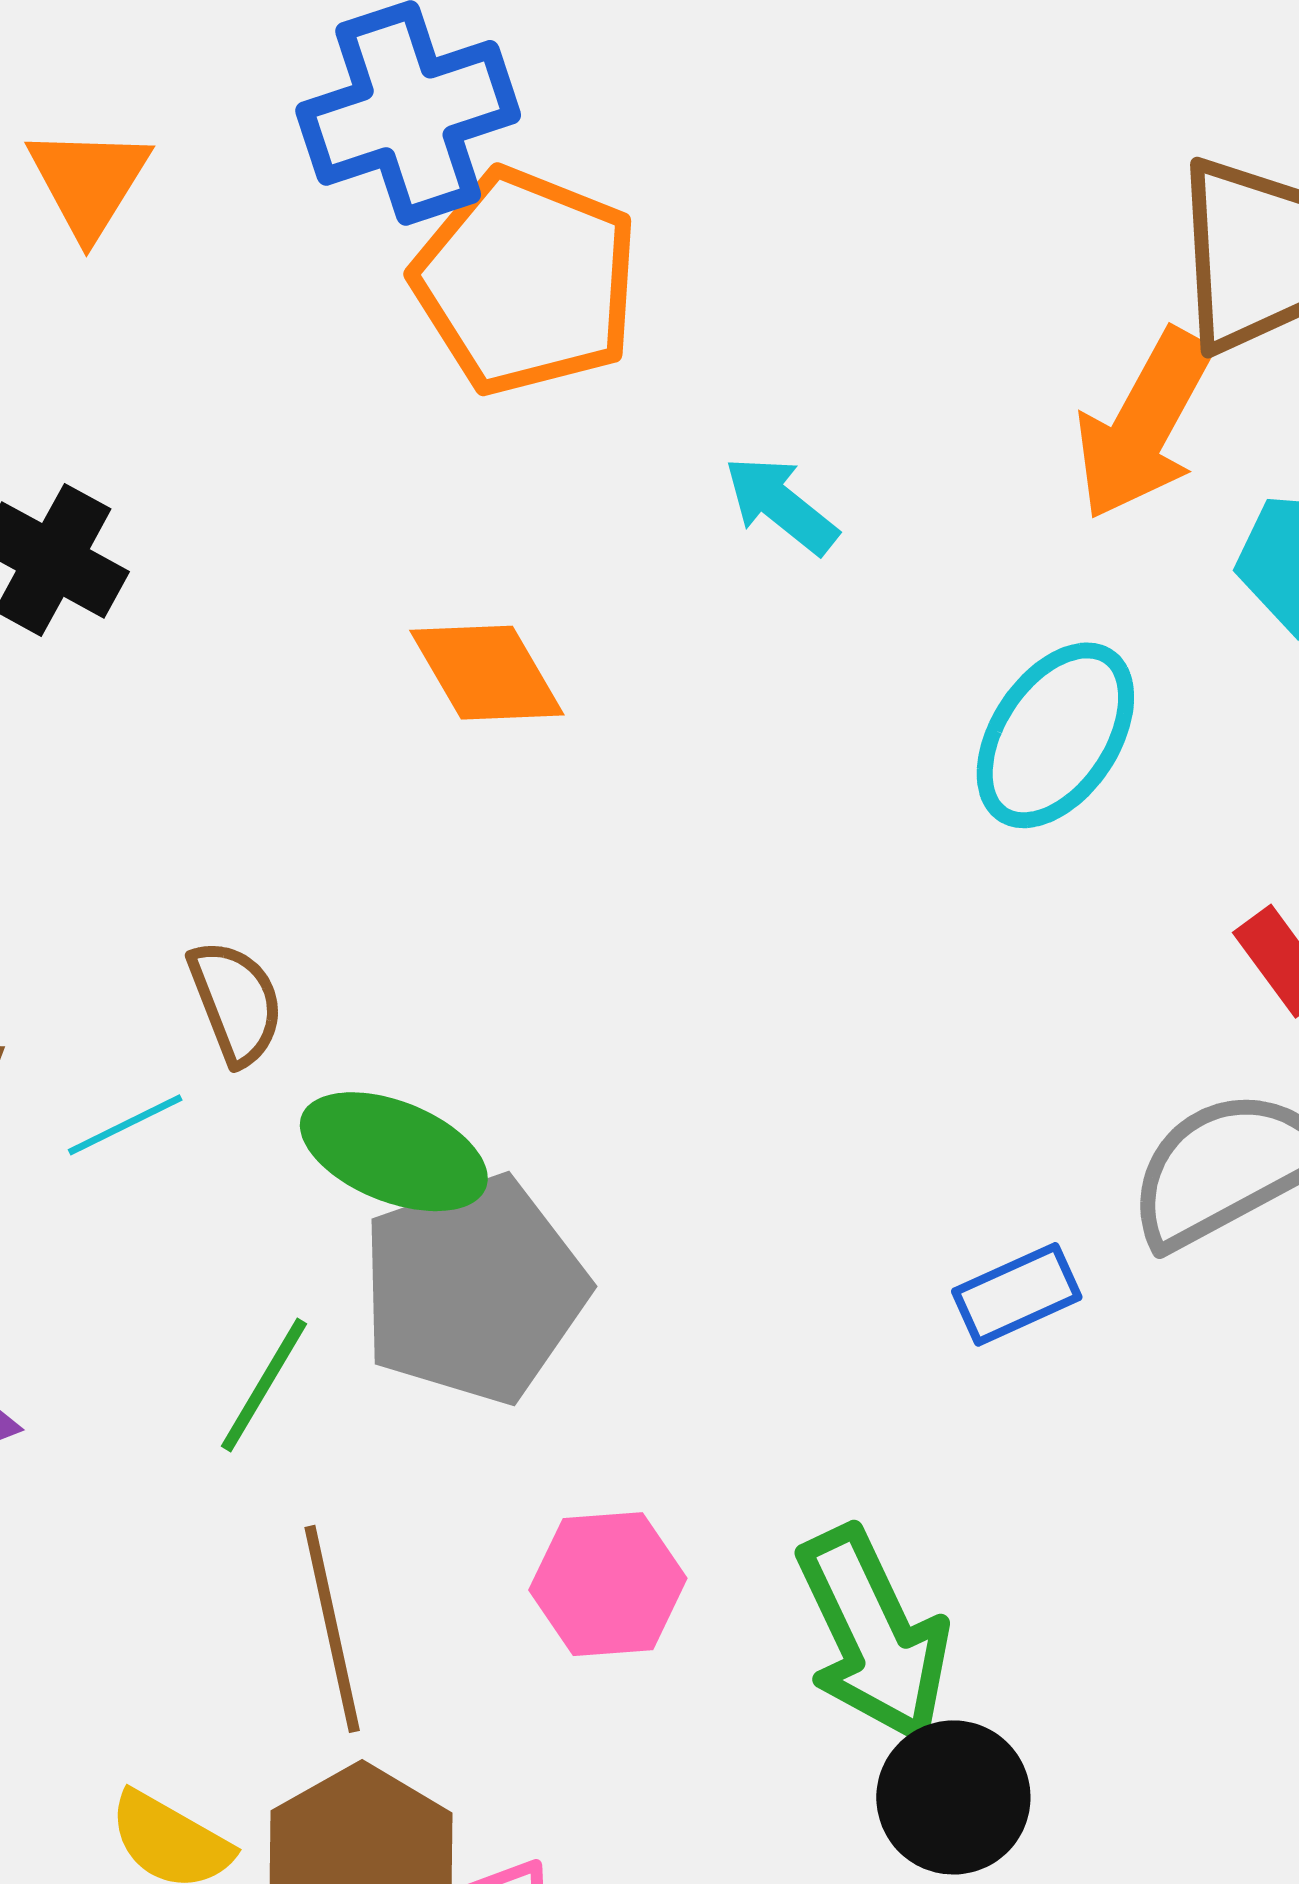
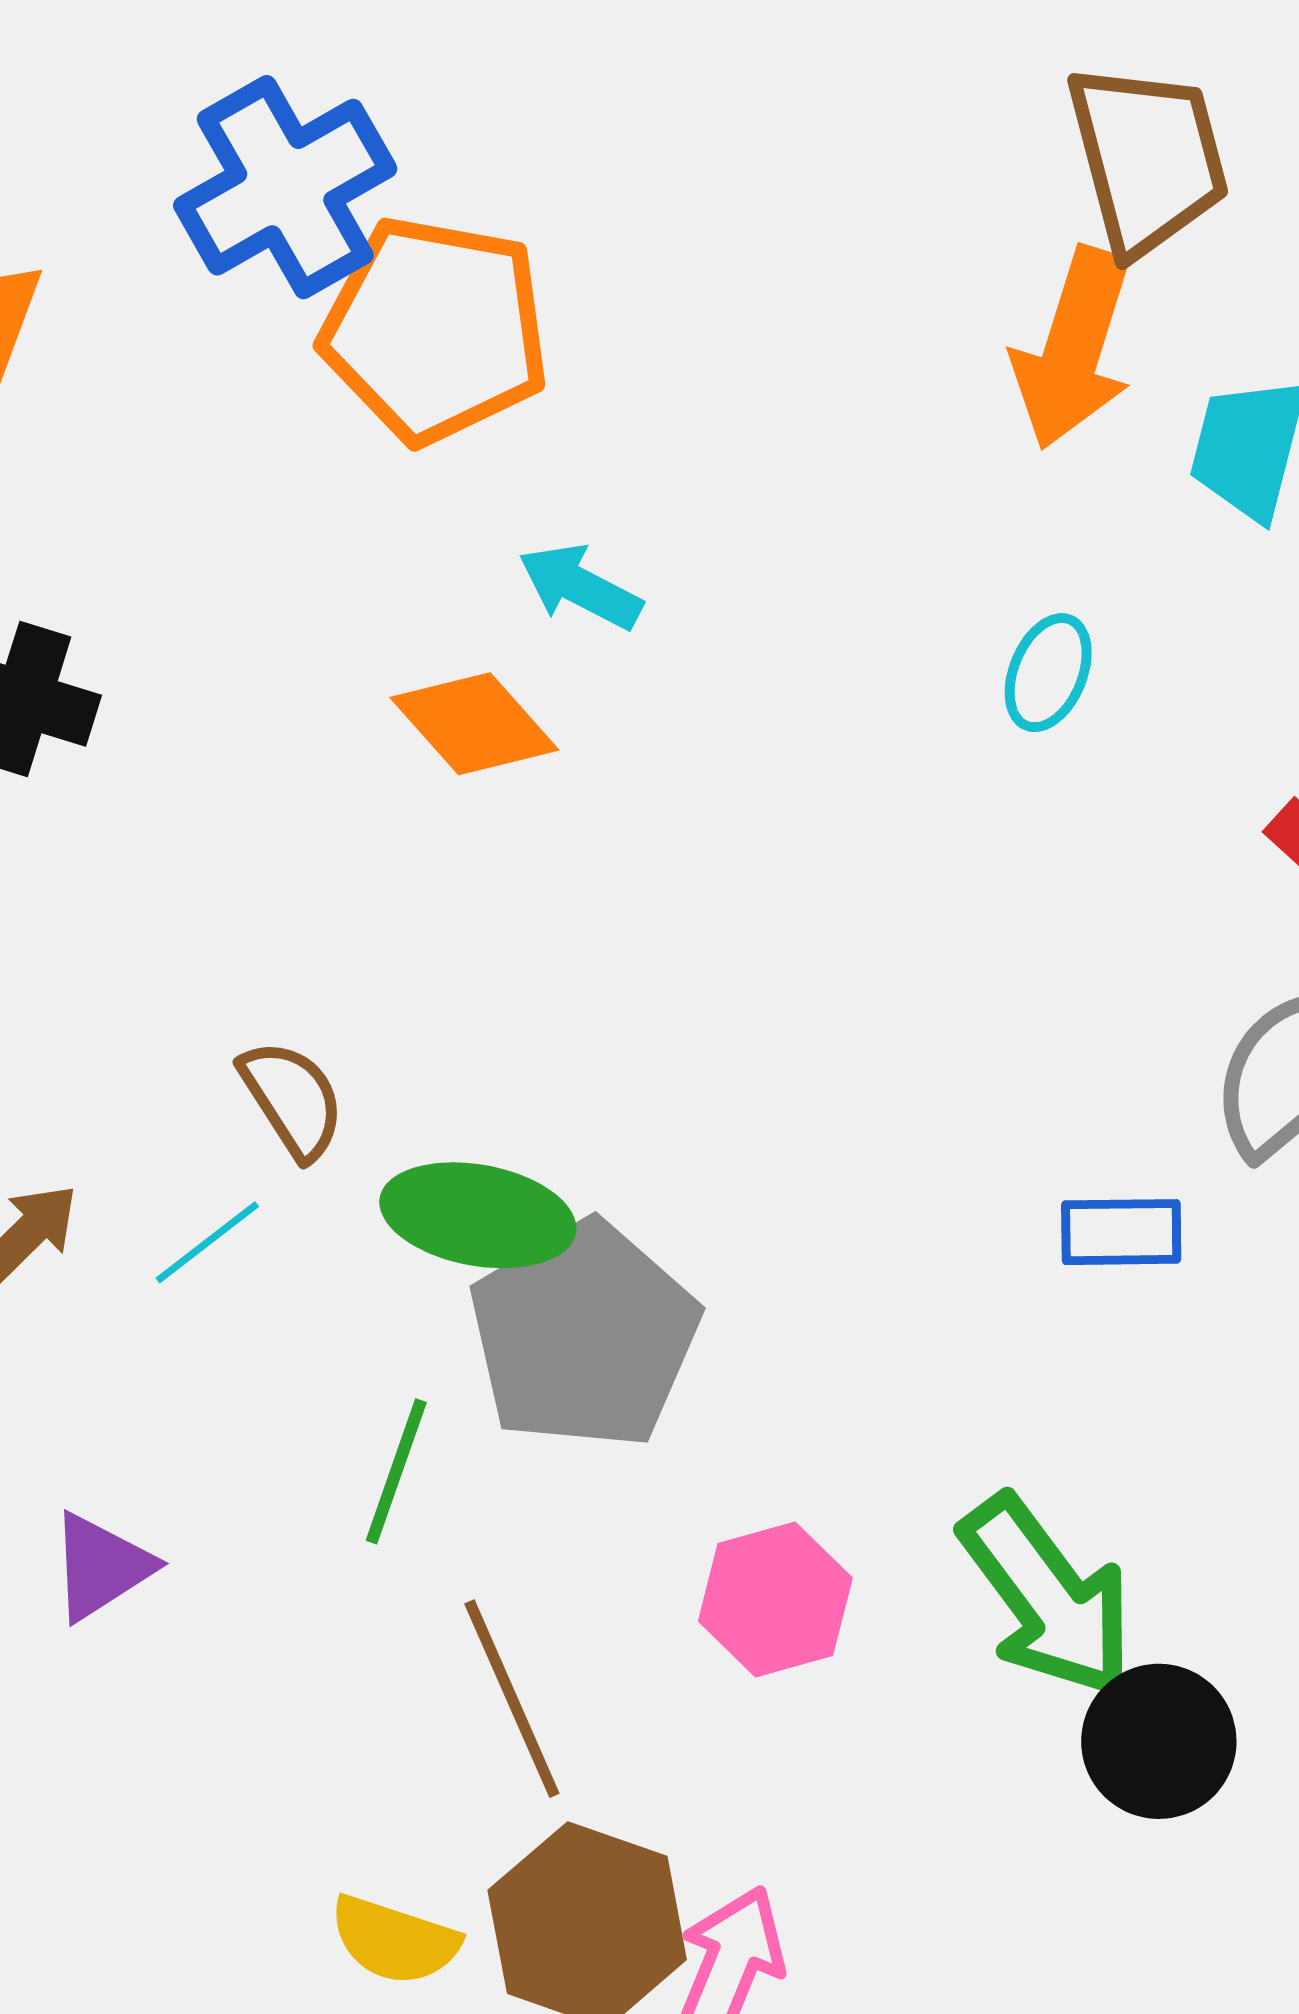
cyan arrow: (781, 505) -> (580, 587), moved
cyan ellipse: (1055, 735) -> (1048, 673), size x0.6
blue rectangle: (1017, 1294) -> (1121, 1232), turned 35

